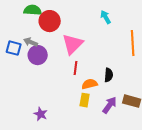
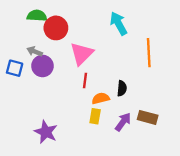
cyan arrow: (106, 17) -> (119, 23), size x1.5
blue square: (14, 48) -> (15, 68), moved
purple star: (41, 114) -> (46, 132), size x1.5

